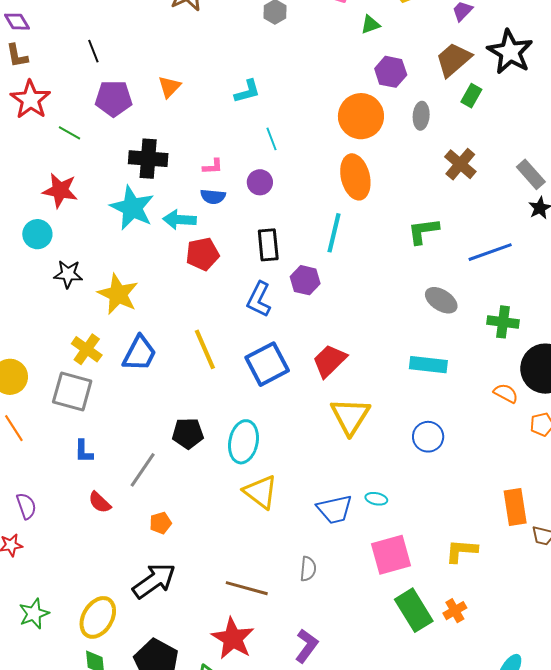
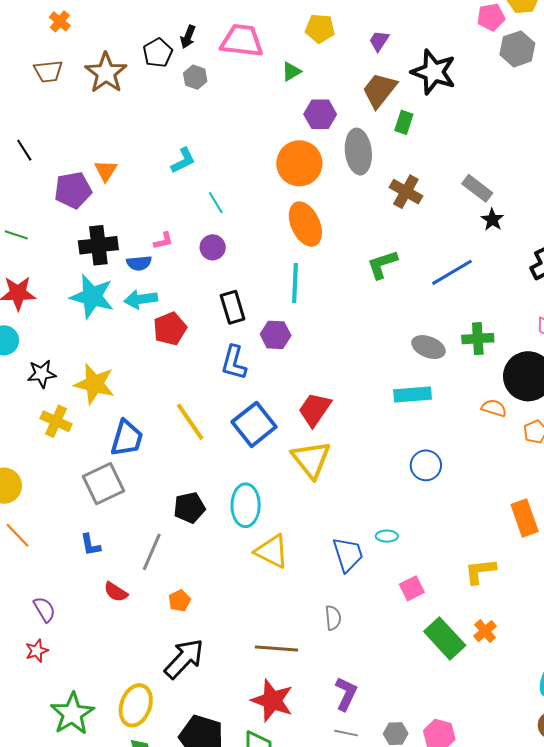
purple pentagon: (114, 98) -> (73, 190), moved
gray ellipse: (421, 116) -> (358, 152), size x1.6
blue semicircle: (213, 197) -> (139, 263), moved
gray ellipse: (441, 300) -> (428, 347), moved
yellow cross: (87, 349) -> (56, 421), moved
gray square: (72, 392) -> (104, 484), moved, turned -30
yellow triangle: (350, 416) -> (311, 459), moved
blue trapezoid: (335, 509) -> (348, 554), turned -84
pink square: (391, 555) -> (412, 588), size x0.6
green star: (34, 614) -> (72, 714), size x1.4

